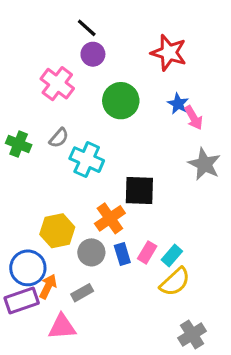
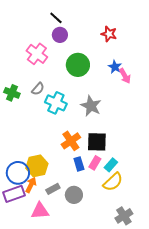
red star: (169, 53) -> (109, 34), size x0.7
gray star: (204, 164) -> (91, 106), moved
black square: (139, 190) -> (97, 142), moved
yellow hexagon: (57, 231) -> (37, 166), moved
gray circle: (91, 252) -> (74, 195), moved

